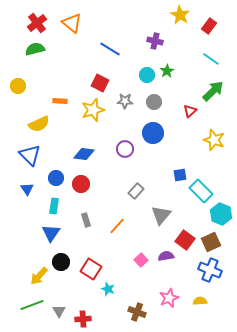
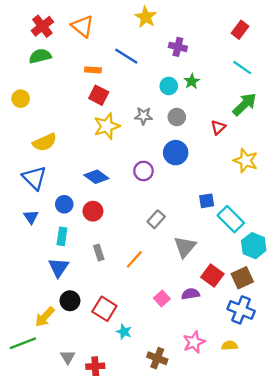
yellow star: (180, 15) -> (146, 17), moved
red square: (100, 83) -> (99, 95), moved
orange rectangle: (60, 101) -> (93, 70), moved
blue diamond: (84, 154) -> (96, 177), turned 30
green line: (32, 305) -> (23, 343), moved

